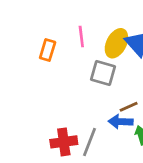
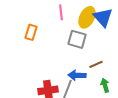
orange rectangle: (48, 50) -> (31, 32), moved
blue arrow: (121, 122) -> (77, 75), moved

